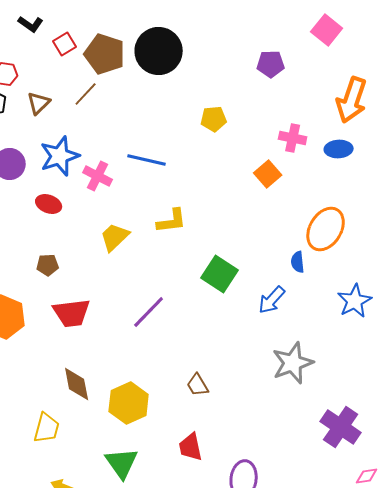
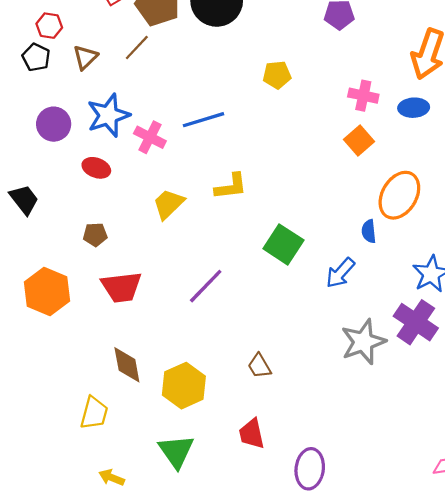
blue line: (147, 160) -> (204, 120), turned -30
orange square: (268, 174) -> (359, 140), moved
purple cross: (341, 427) -> (416, 322), moved

